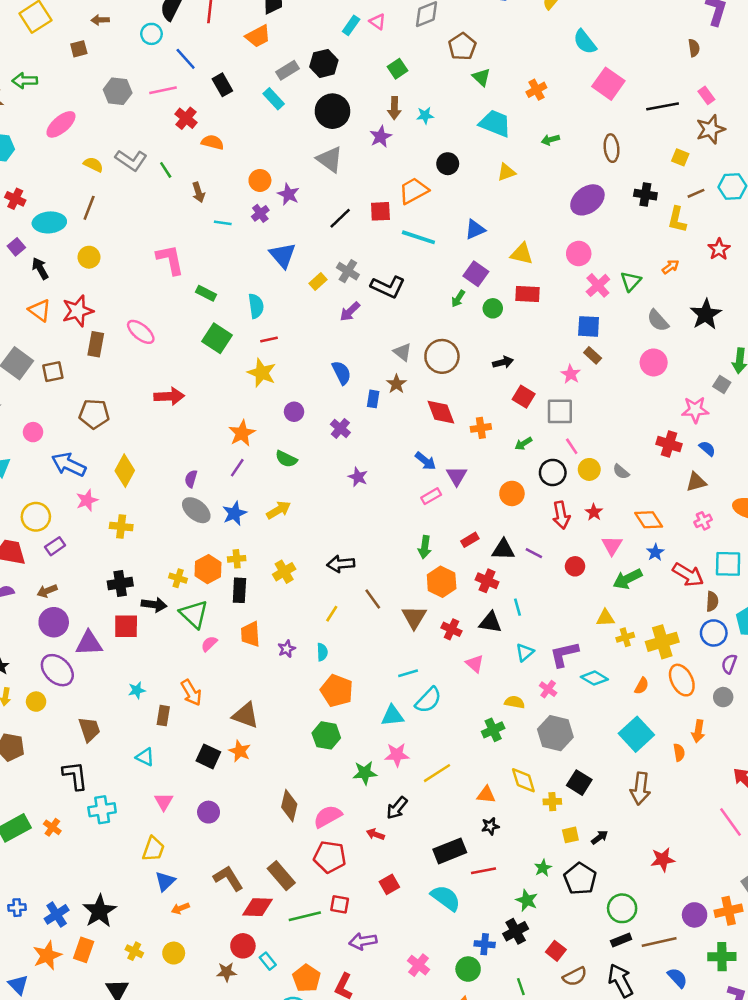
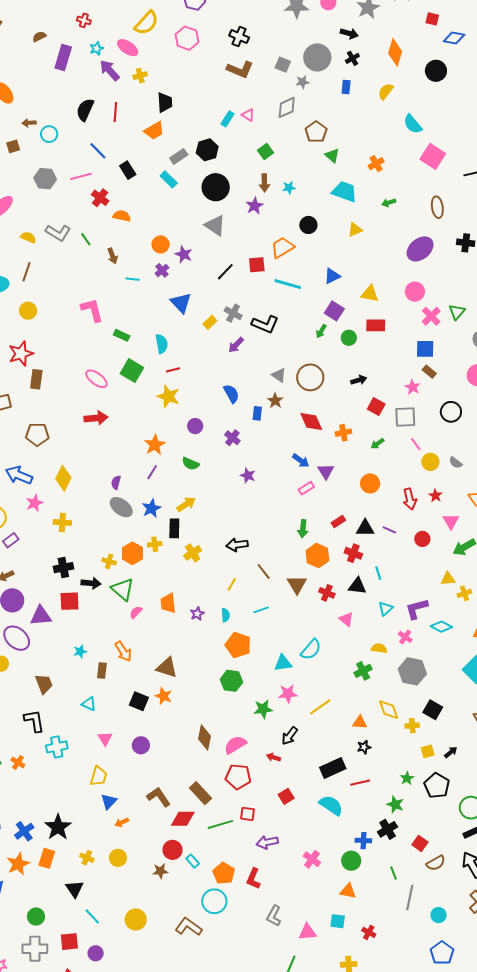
cyan circle: (151, 34) -> (49, 134), moved
pink ellipse: (141, 332) -> (96, 379), moved
black circle: (553, 472) -> (451, 412), moved
black rectangle: (239, 590) -> (174, 528), moved
cyan line: (408, 673) -> (261, 610), moved

